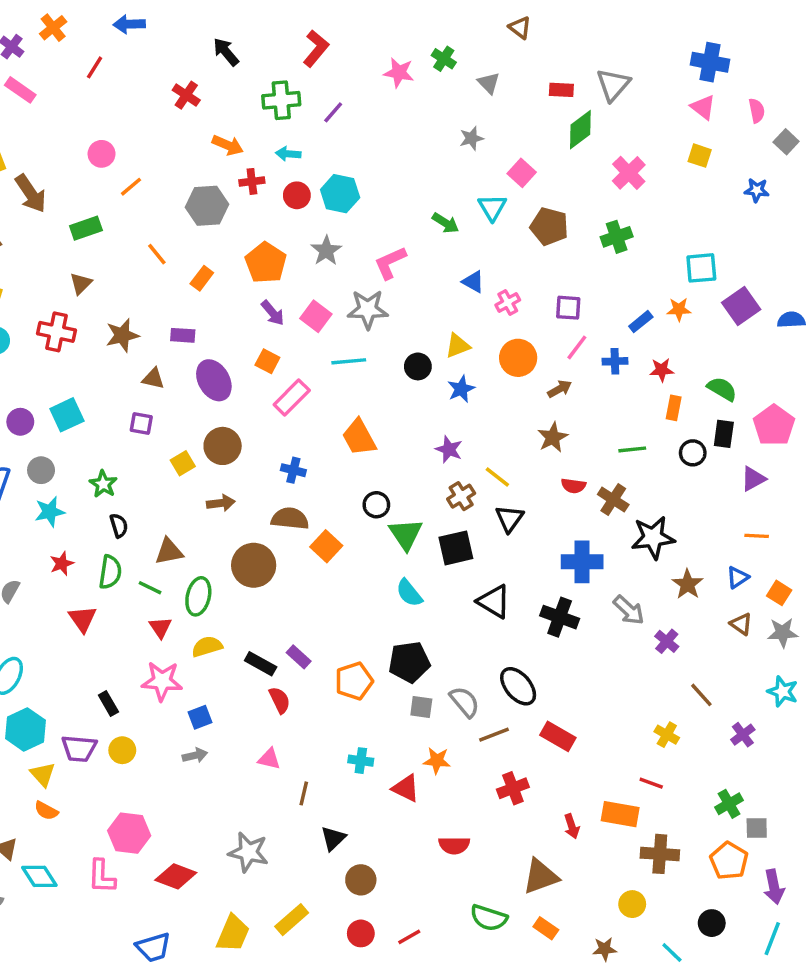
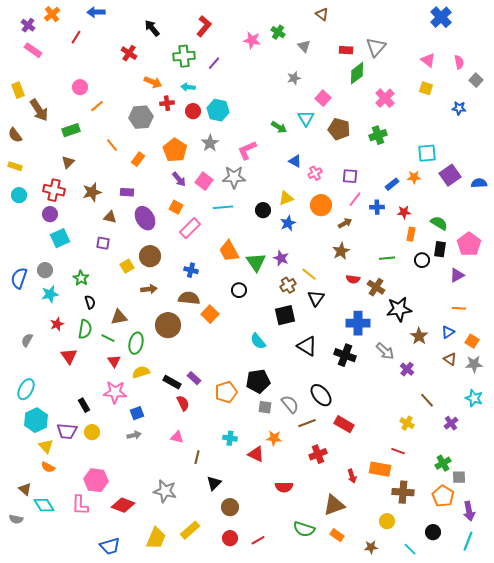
blue cross: (710, 62) -> (441, 17), moved, turned 35
purple circle: (20, 422) -> (50, 214), moved
green triangle: (406, 534) -> (256, 262), moved

